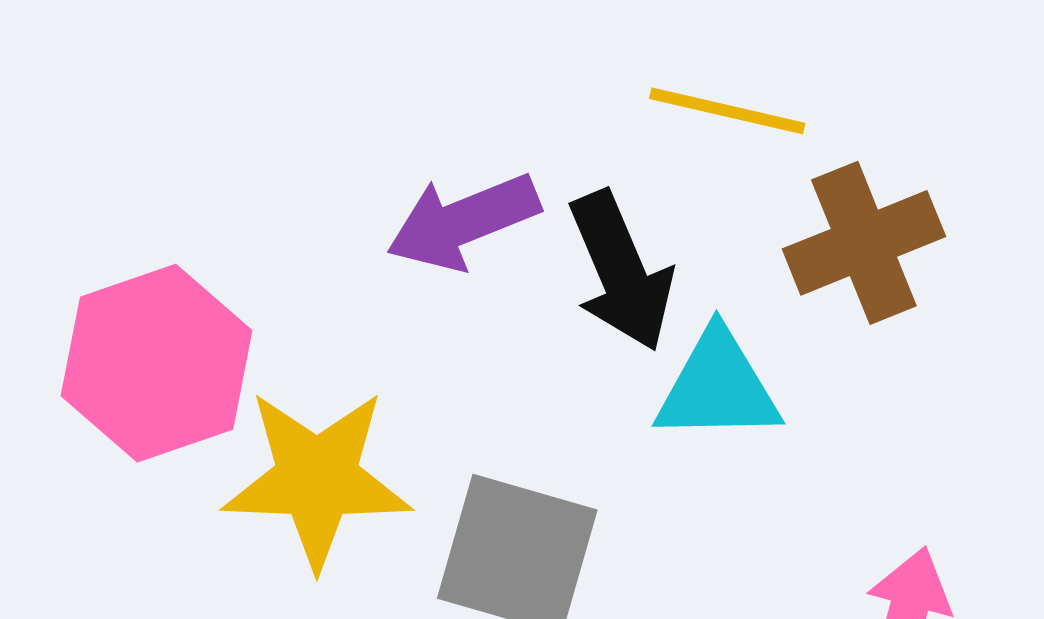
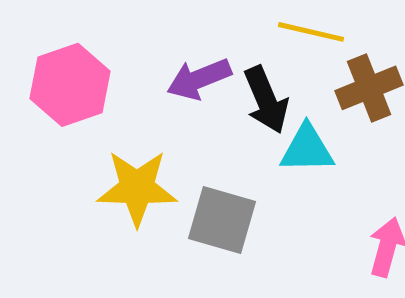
pink hexagon: (157, 363) -> (70, 85), moved

